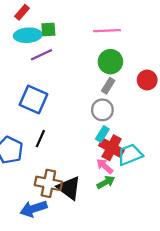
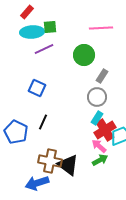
green circle: (110, 62) -> (84, 55), moved
blue square: (33, 100) -> (37, 88), size x0.7
red cross: (112, 148) -> (105, 130), turned 30

